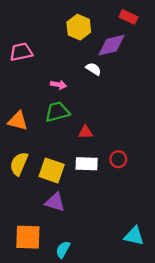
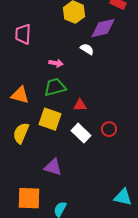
pink trapezoid: (21, 52) -> (23, 34), turned -75
white rectangle: (87, 164) -> (81, 133), turned 42
yellow square: (52, 171) -> (50, 119), moved

